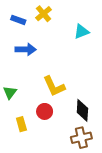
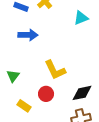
black diamond: (82, 110) -> (82, 93), turned 75
yellow rectangle: (21, 124) -> (24, 106), turned -40

